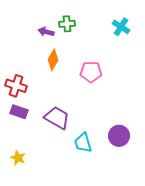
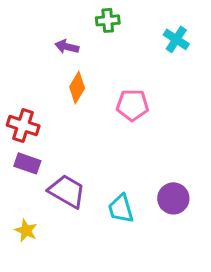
green cross: (67, 24) -> (108, 20), moved
purple trapezoid: (57, 118) -> (67, 191), moved

